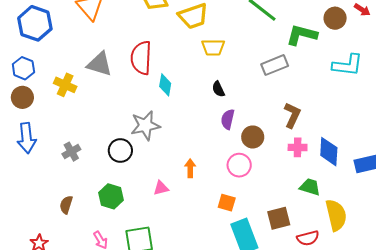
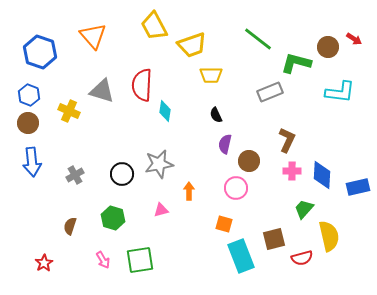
gray star: (145, 126) -> (159, 164), moved
green trapezoid: (310, 187) -> (304, 209), turned -65

